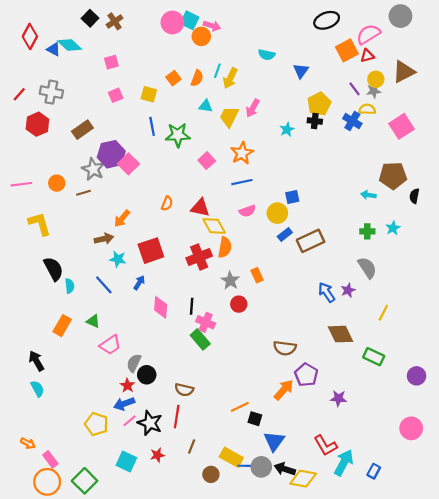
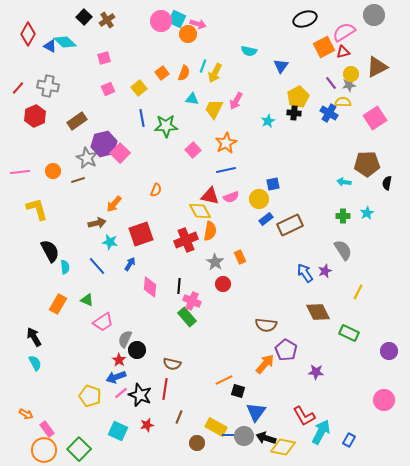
yellow square: (149, 94) -> (139, 88), turned 35
red triangle: (200, 208) -> (210, 196), moved

